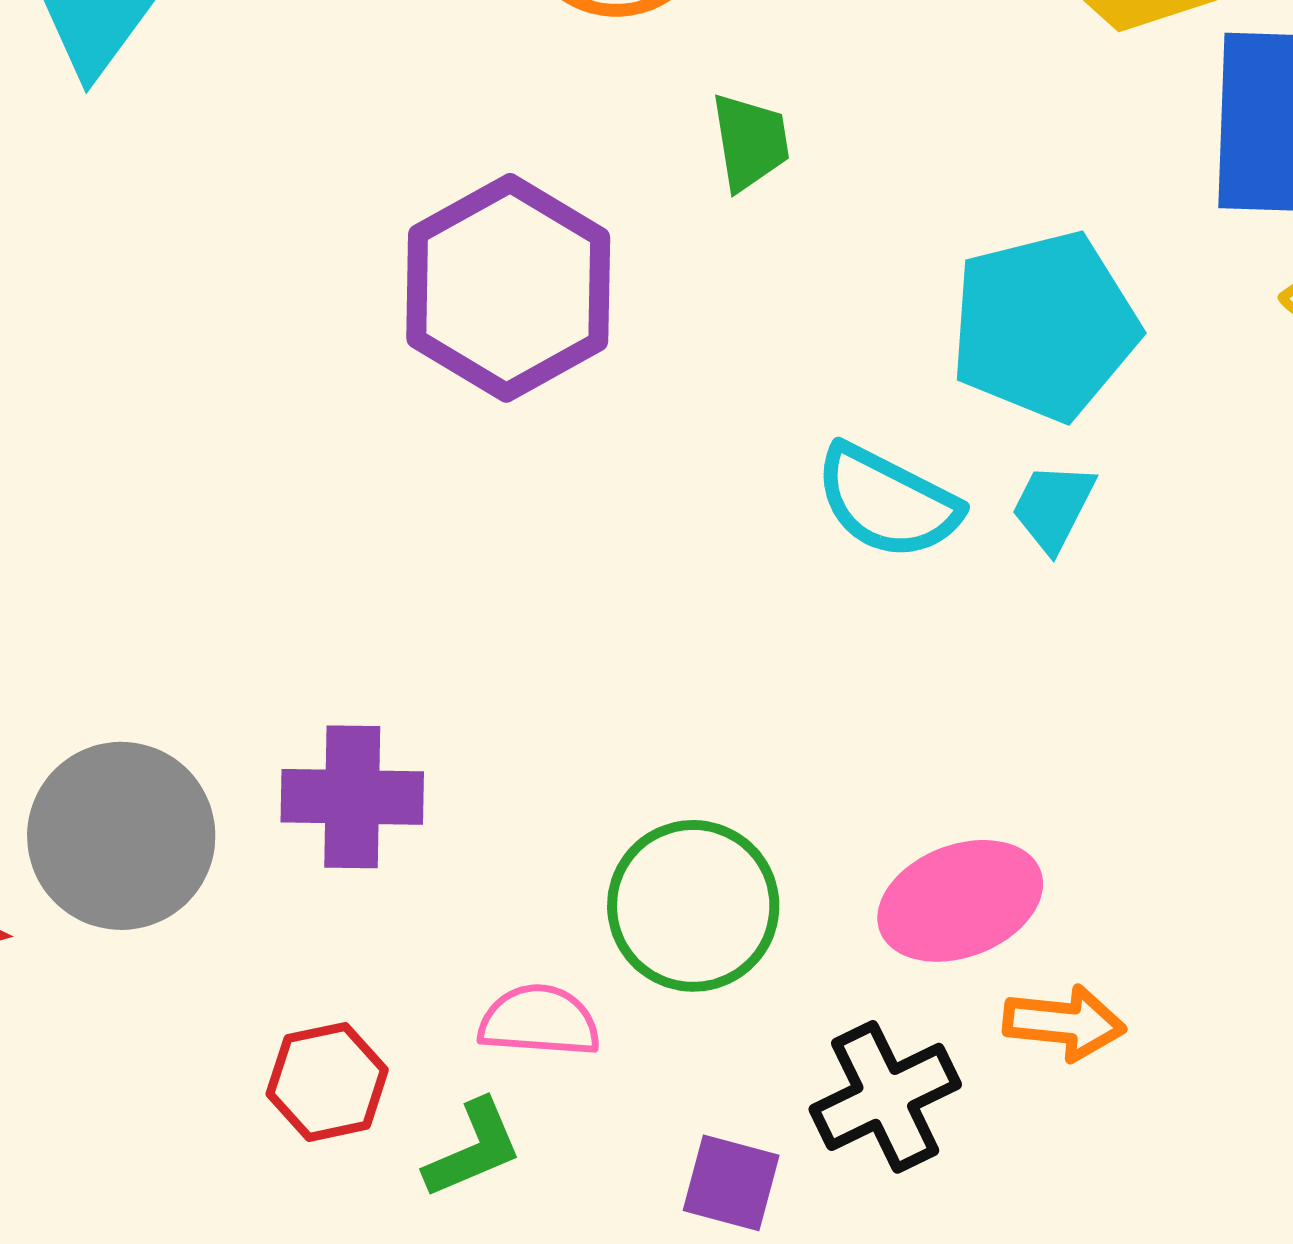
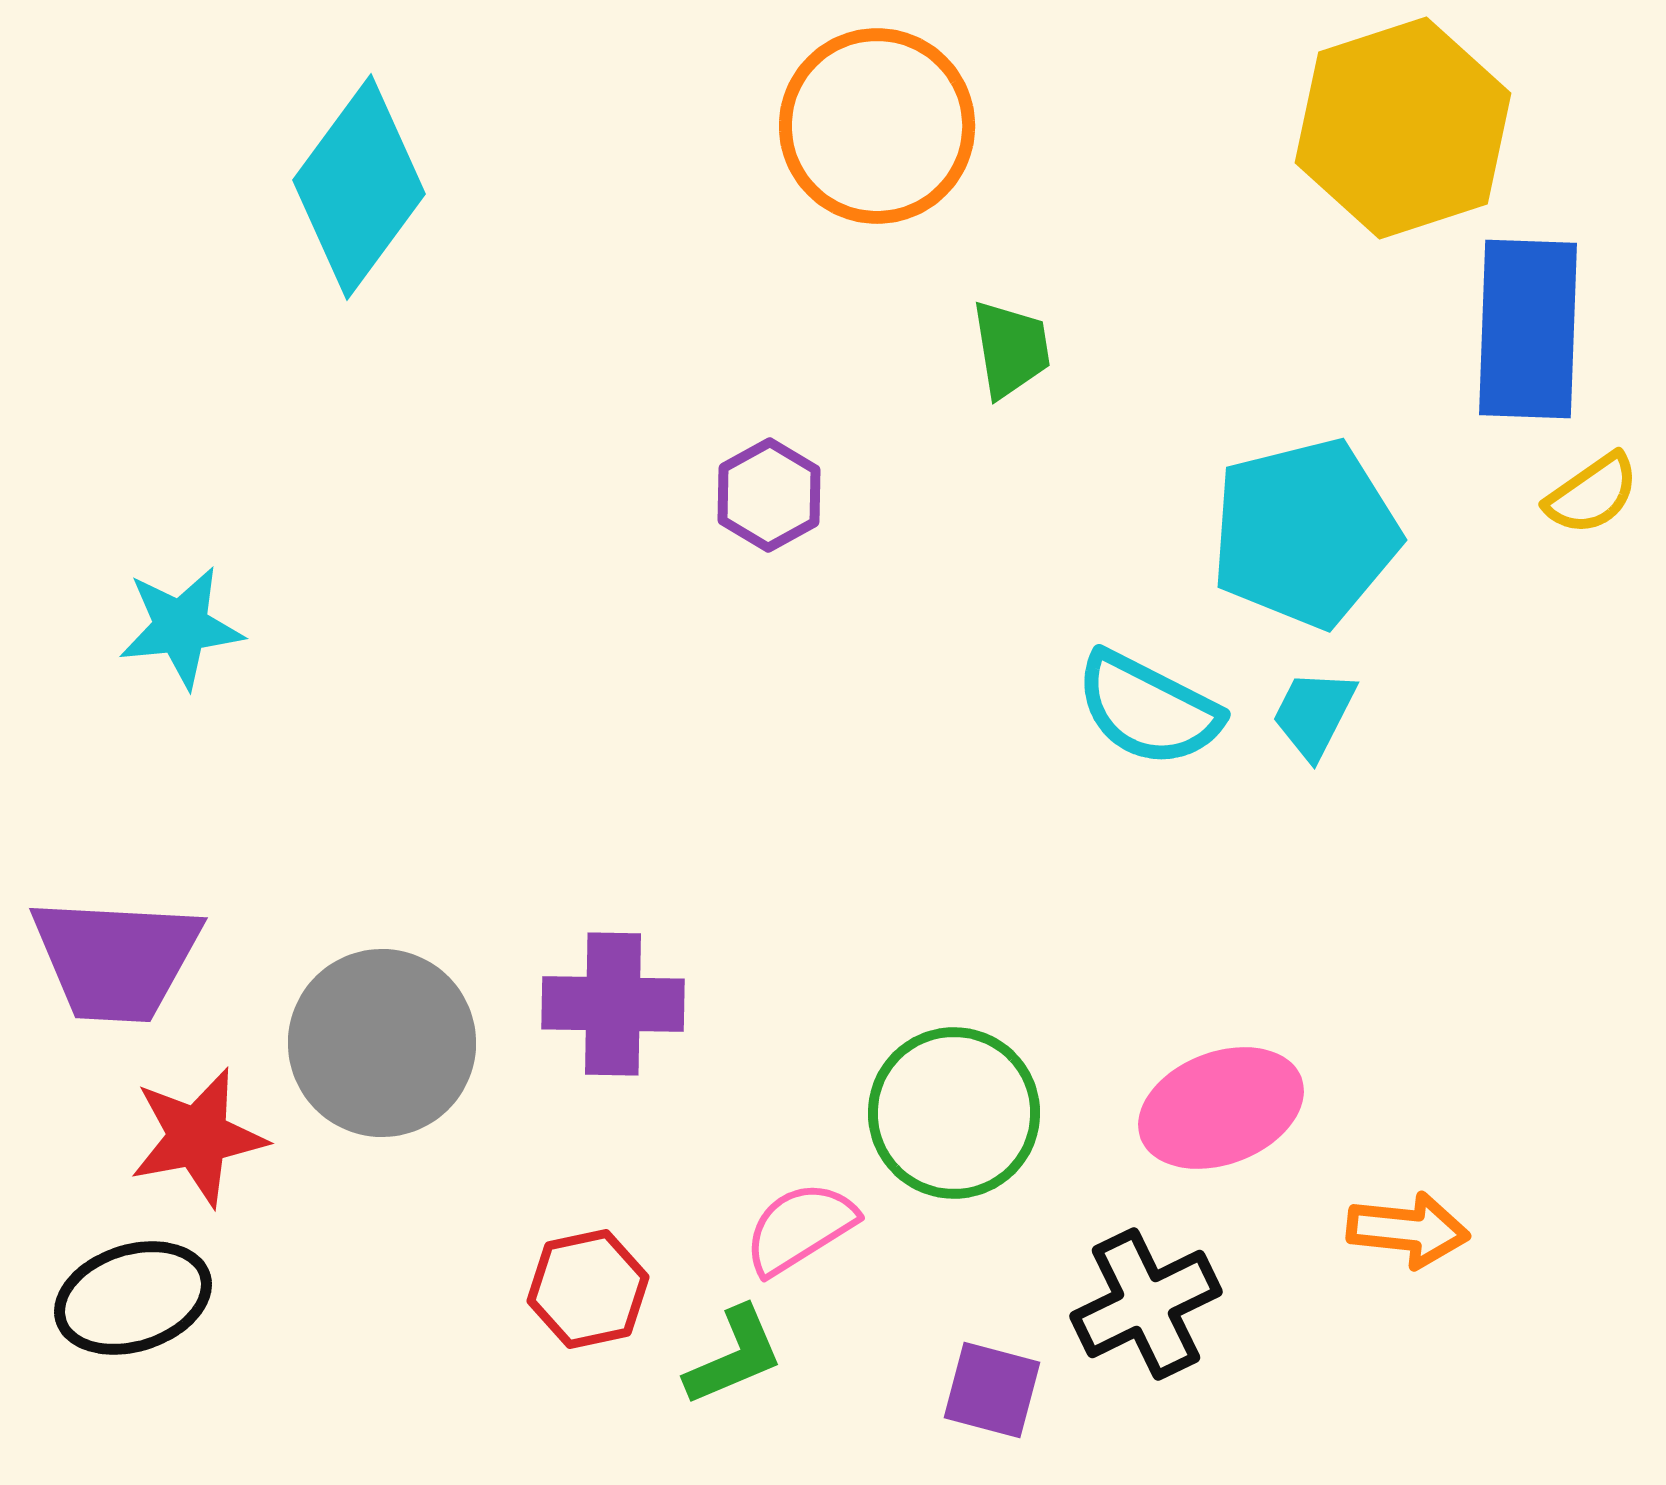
purple hexagon: (508, 288) -> (769, 495), size x0.5
pink semicircle: (539, 1021) -> (800, 1228), turned -36
orange arrow: (1064, 1023) -> (1408, 1230), moved

